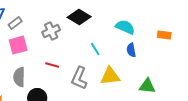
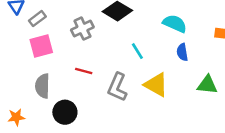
yellow triangle: (110, 76) -> (156, 85), turned 35
green triangle: (147, 86) -> (207, 85), moved

